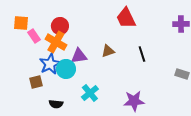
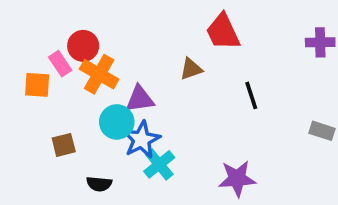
orange square: (21, 23) -> (37, 85), moved
red circle: (60, 26) -> (83, 46), moved
brown triangle: (108, 51) -> (191, 69), moved
blue star: (50, 64) -> (142, 140), moved

